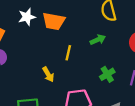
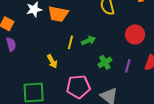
green arrow: (98, 40) -> (88, 41), moved

